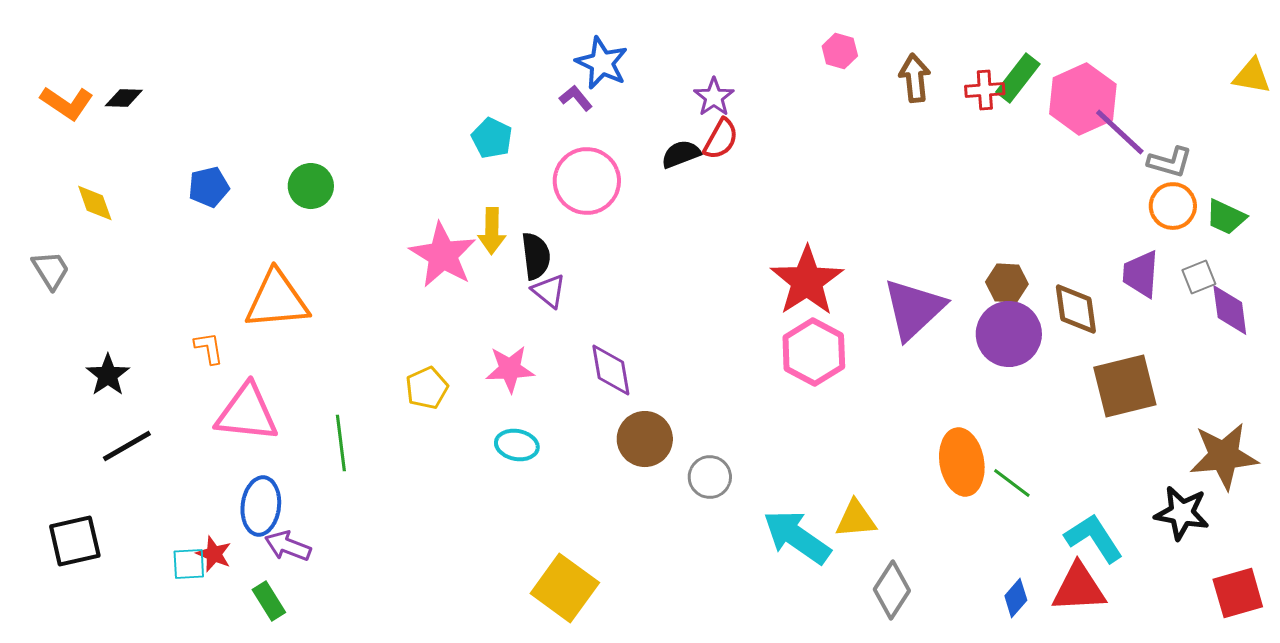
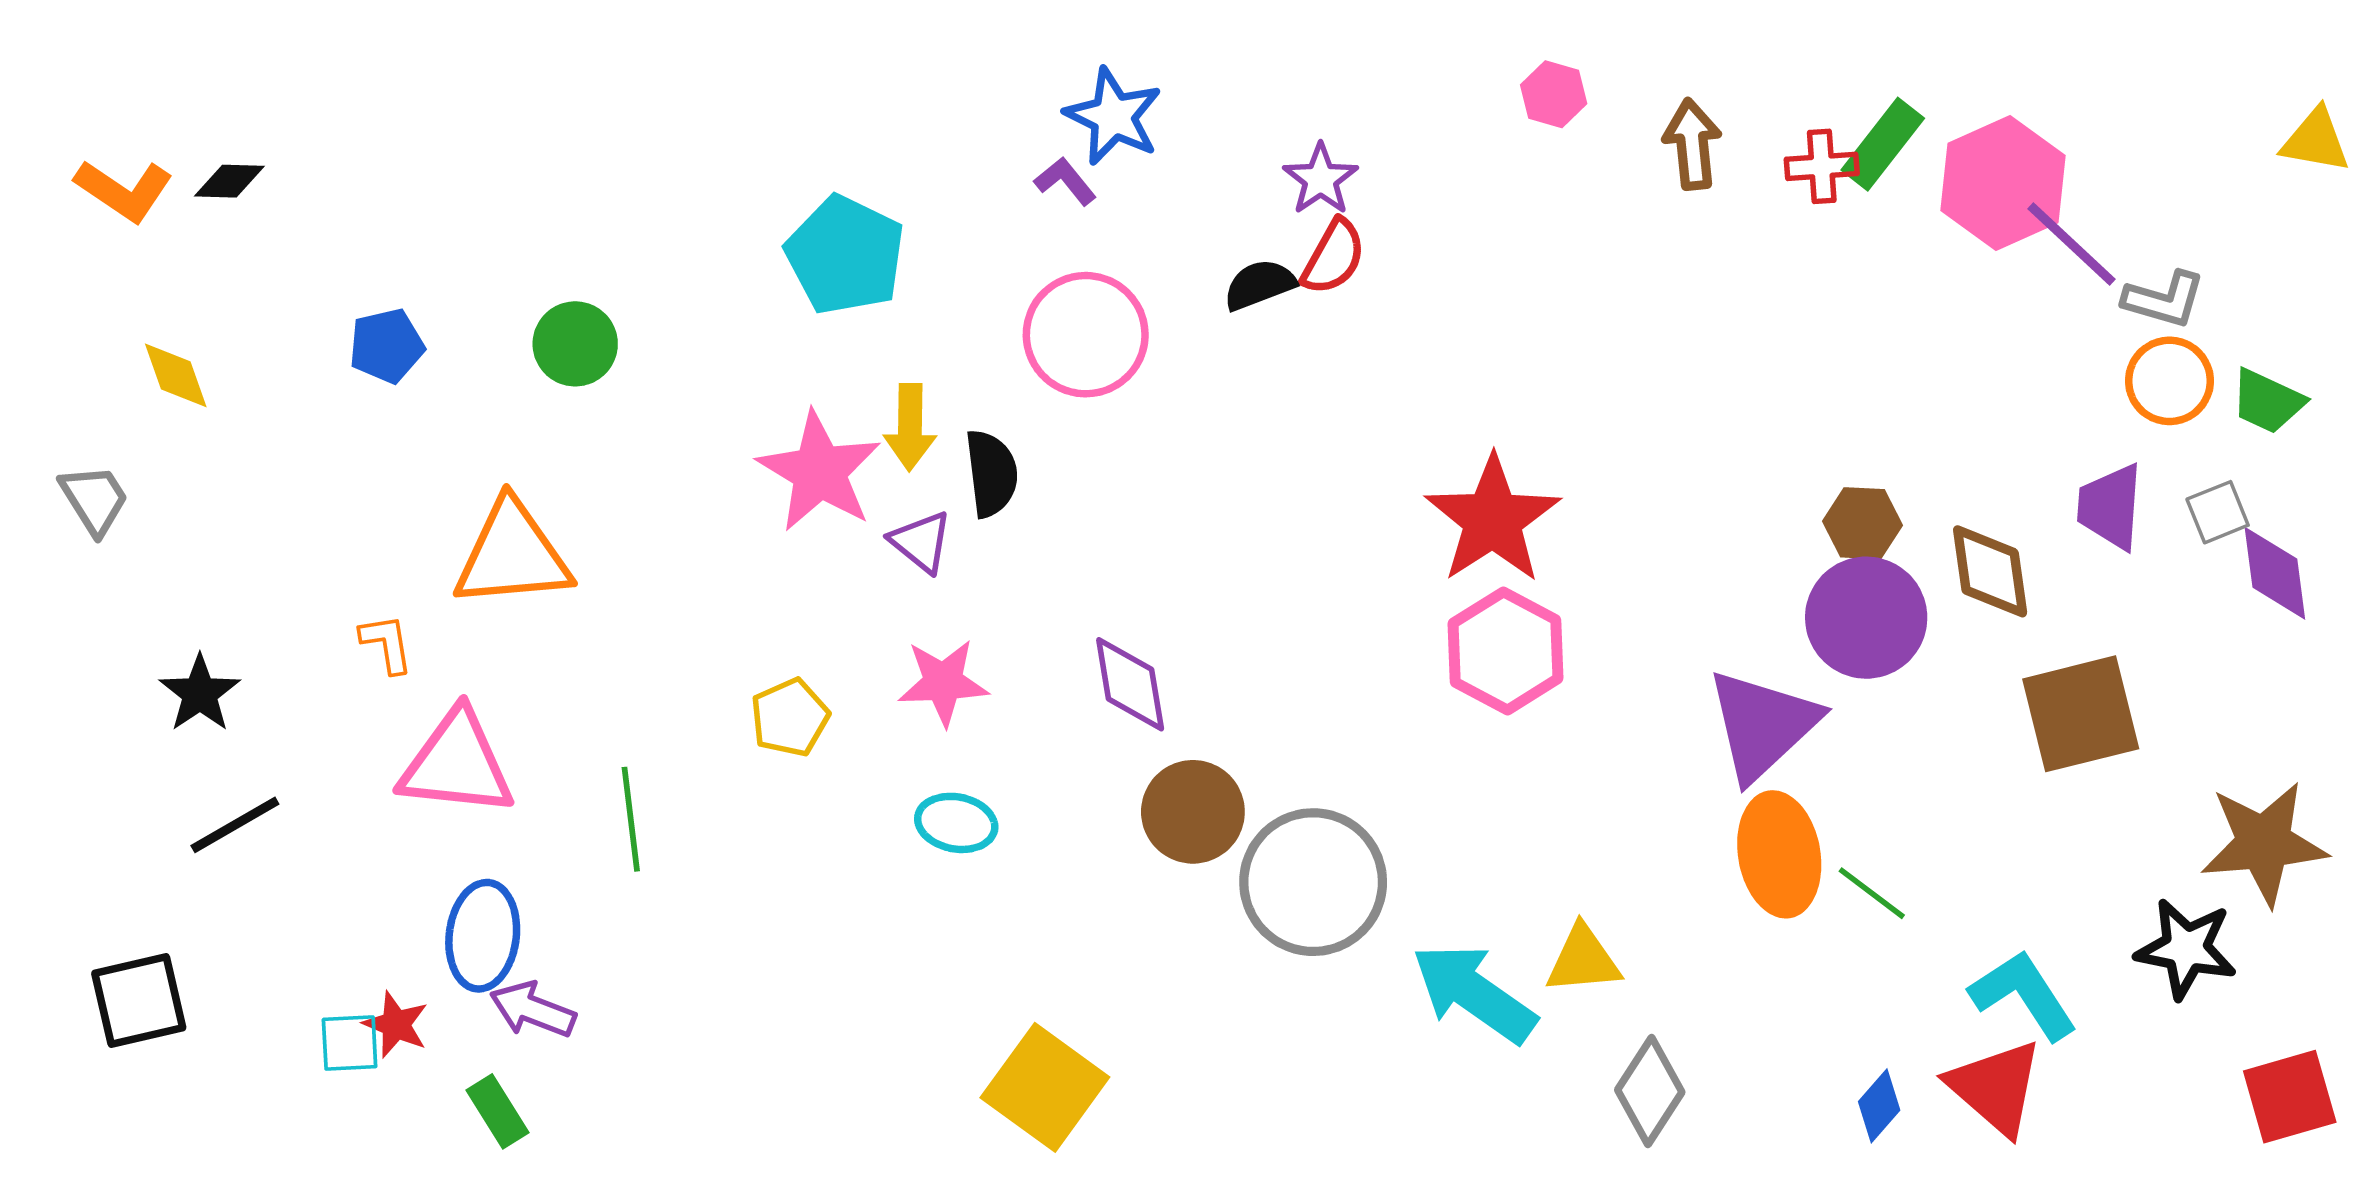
cyan pentagon: (492, 138) -> (845, 255), moved, size x1.6
purple triangle: (549, 291) -> (921, 542), moved
purple triangle: (914, 309) -> (1763, 725), moved
gray circle: (710, 477) -> (1313, 882), size x1.8
red triangle: (1079, 588) -> (1996, 1087), turned 44

